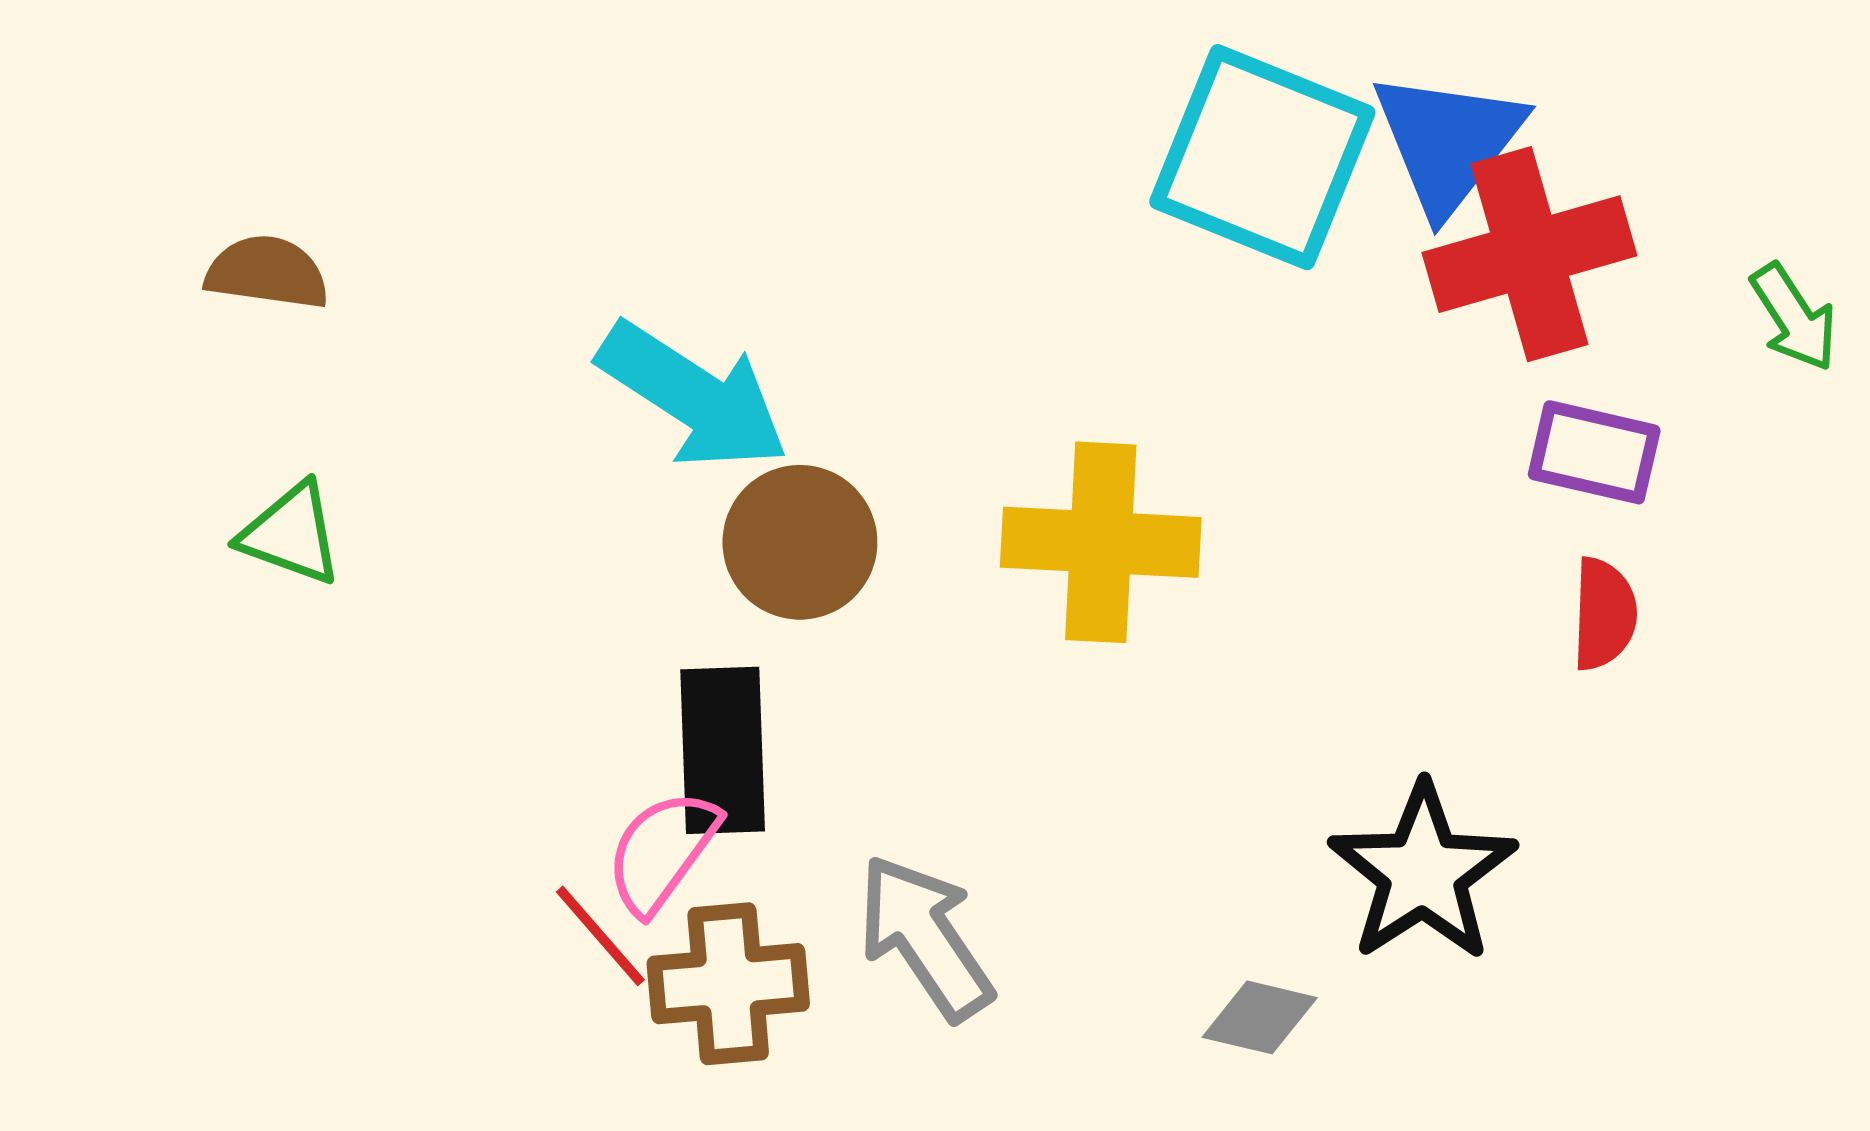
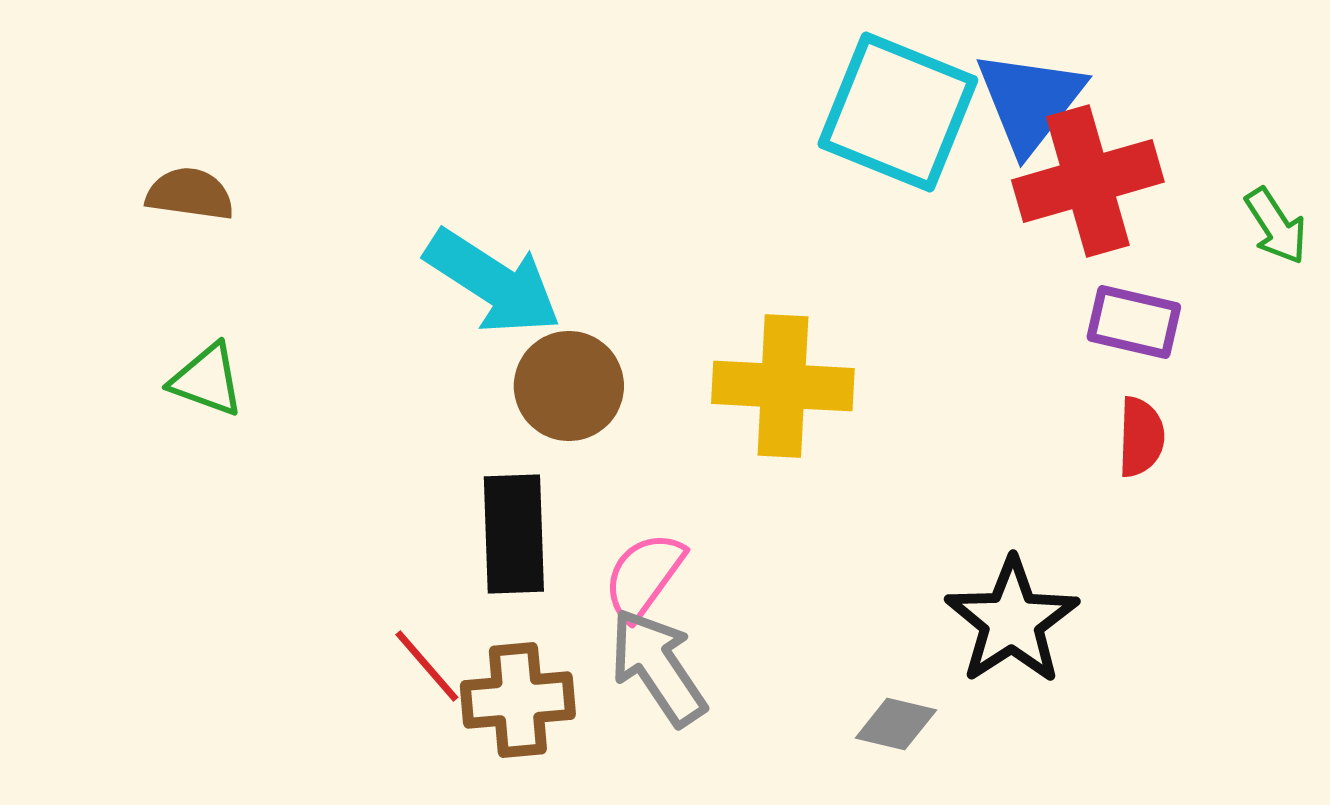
pink semicircle: (662, 852) -> (644, 576), moved

